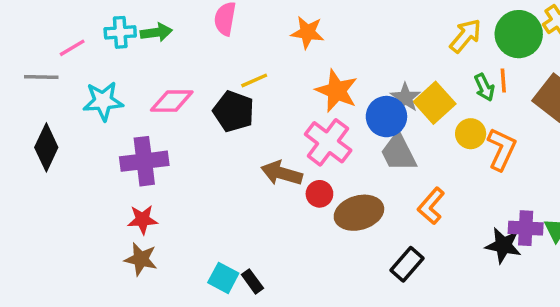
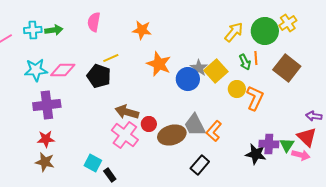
cyan star: (103, 101) -> (36, 70), moved
pink cross: (328, 142) -> (125, 135), moved
gray trapezoid: (398, 153) -> (195, 125), moved
cyan square: (223, 278) -> (93, 163), moved

